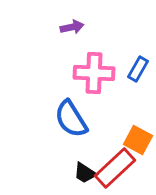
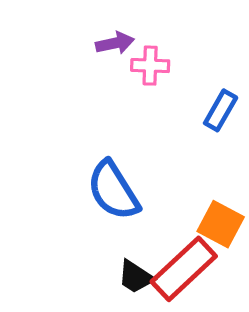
pink cross: (94, 73) -> (150, 66), moved, size x0.6

